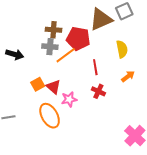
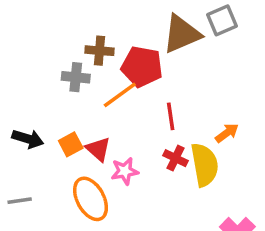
gray cross: (50, 47) -> (76, 77), moved
yellow semicircle: (122, 49) -> (205, 165), moved, size x1.4
black arrow: (15, 54) -> (28, 139), moved

